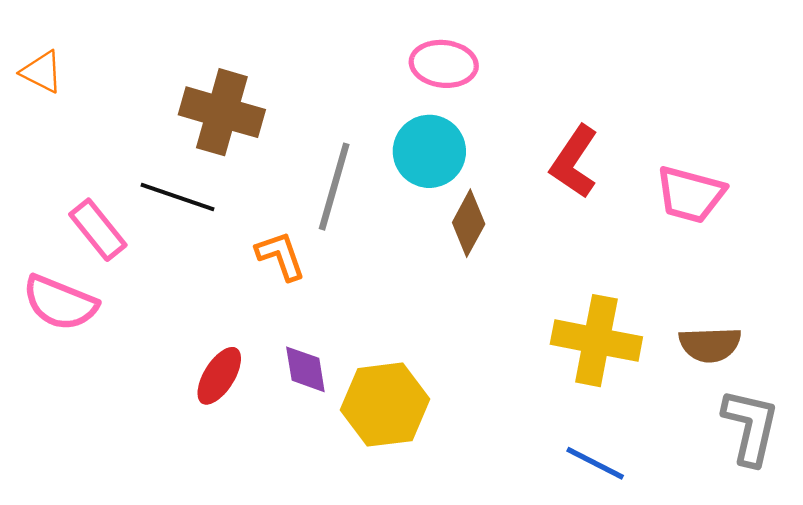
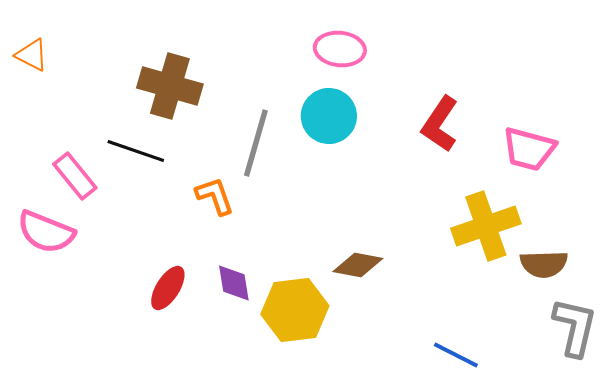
brown diamond: (469, 223) -> (358, 265), moved, turned 72
yellow cross: (596, 341) -> (486, 226), moved, turned -30

